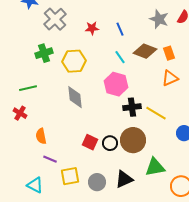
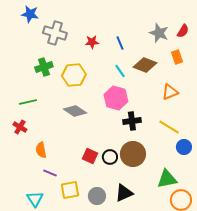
gray cross: (55, 19) -> (55, 33), turned -30
orange rectangle: (169, 53) -> (177, 57), moved
gray diamond: (75, 97) -> (75, 111), turned -50
yellow line: (156, 113) -> (169, 127), moved
green triangle: (155, 167) -> (167, 179), moved
cyan triangle: (35, 185) -> (35, 199), turned 30

